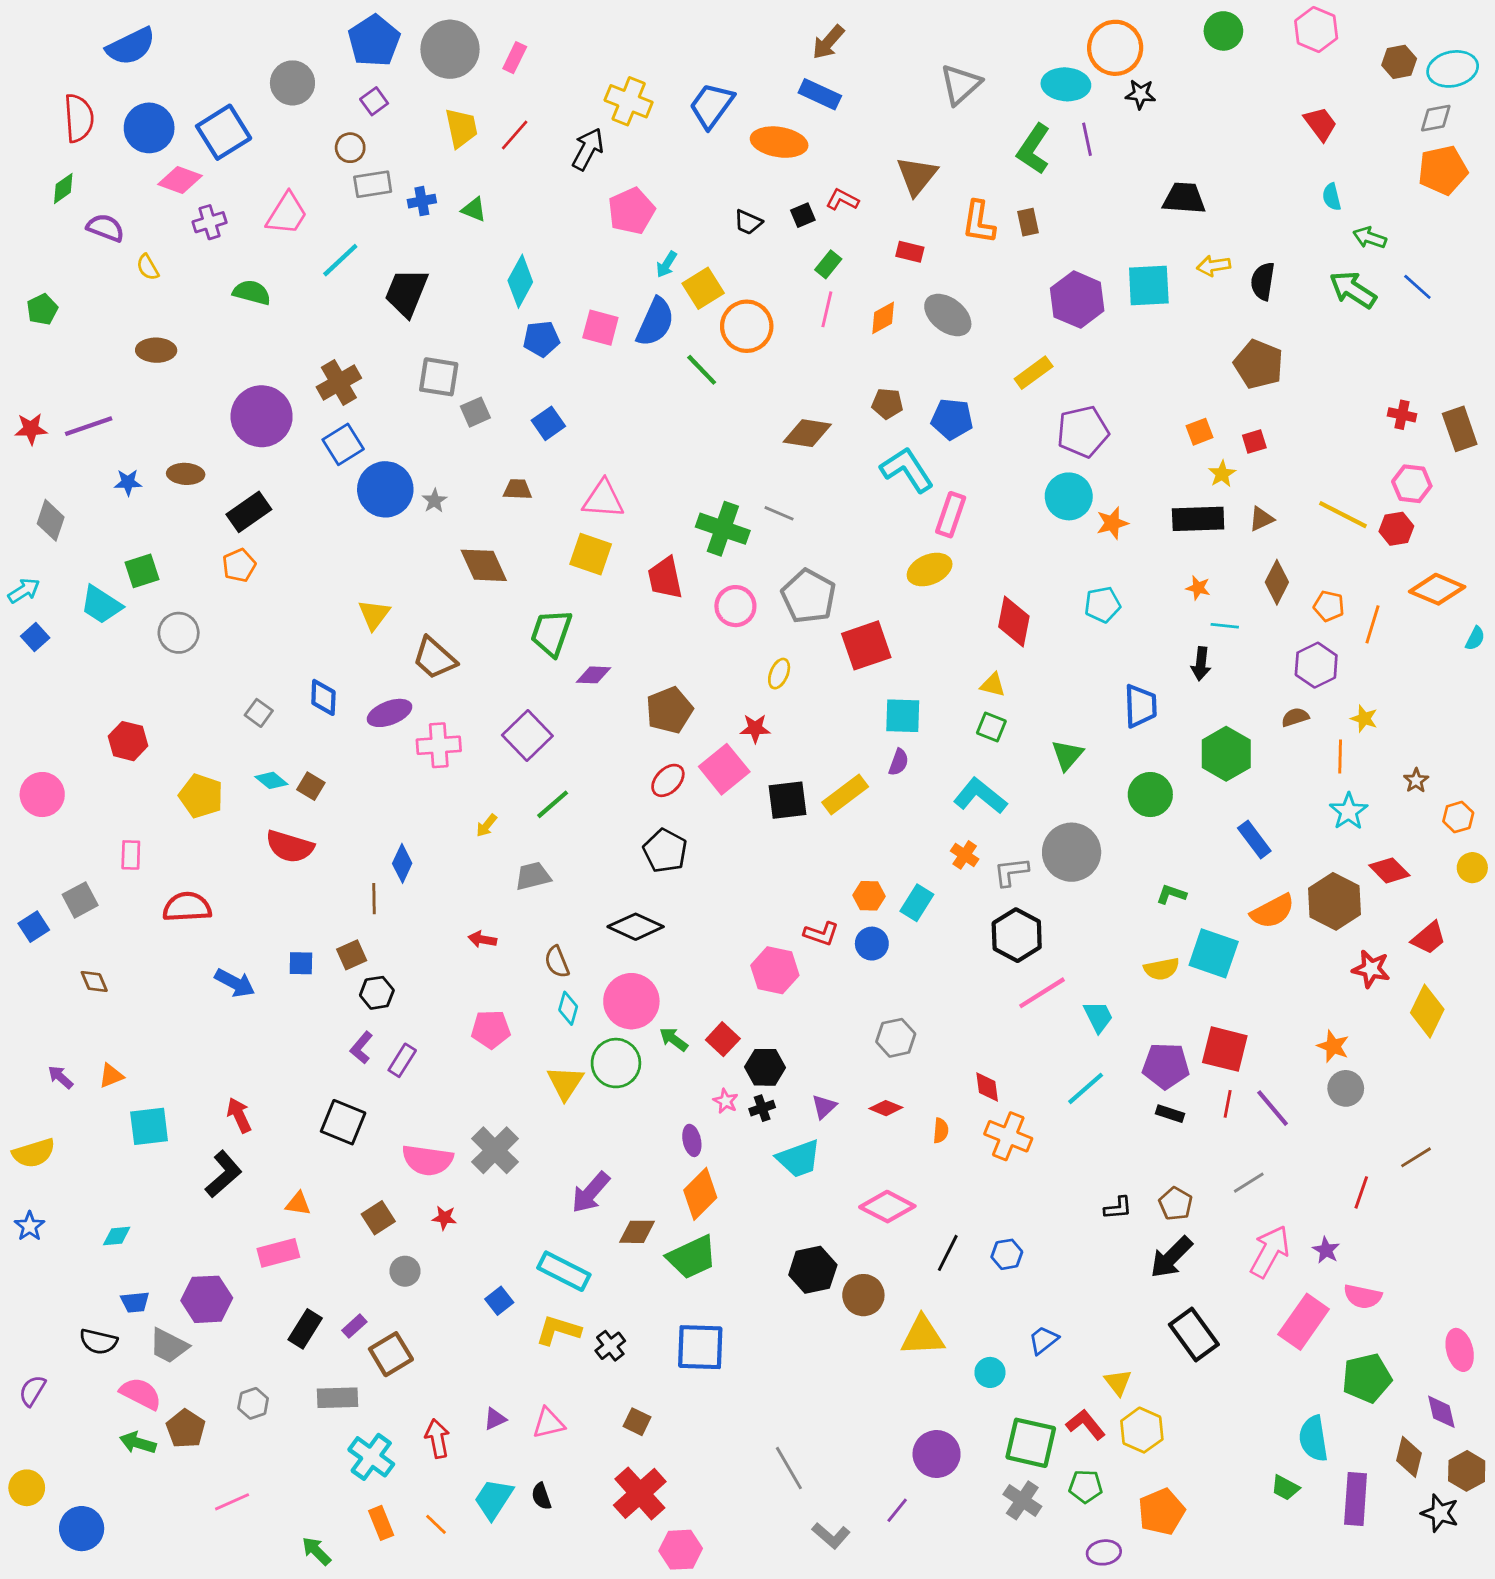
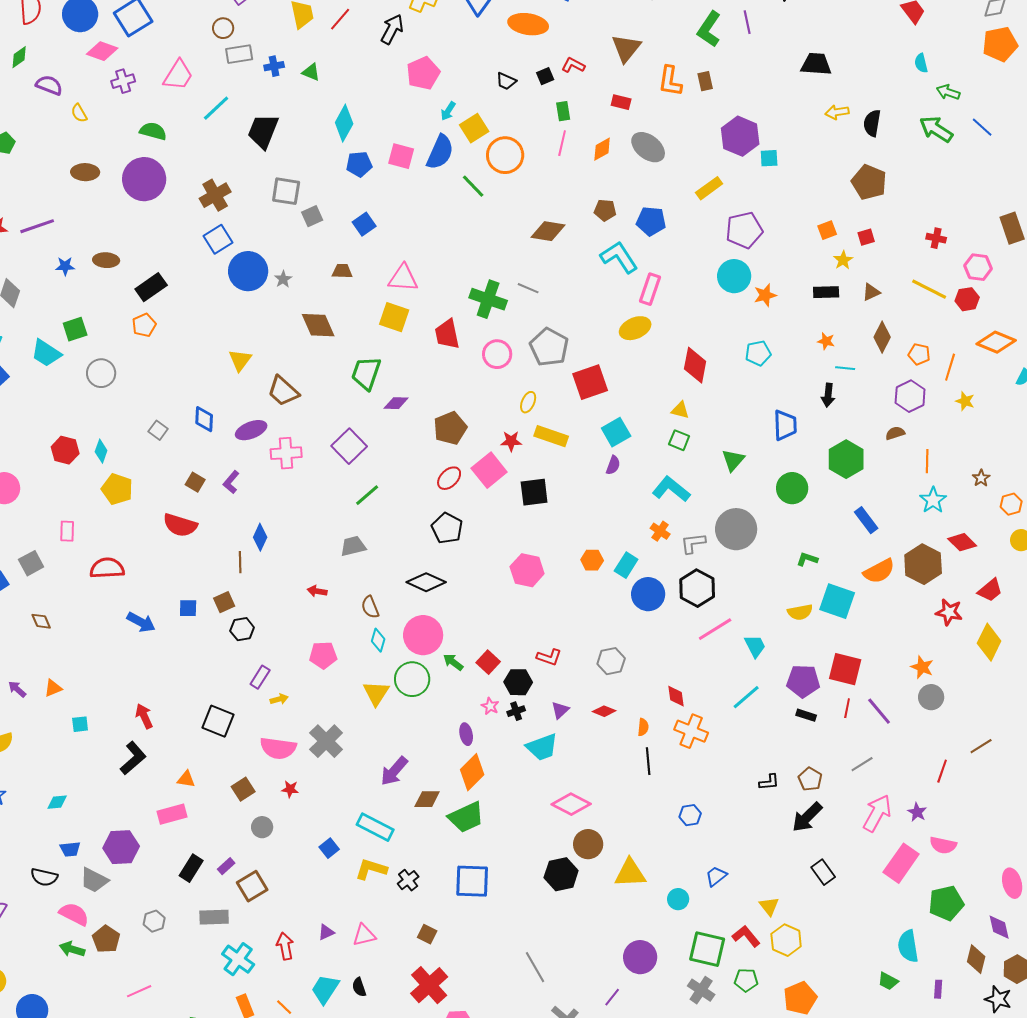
green rectangle: (828, 264) -> (563, 111), turned -48
cyan square: (1149, 285) -> (769, 158), moved, size x0.6
red cross: (1402, 415) -> (936, 238), moved
purple circle: (262, 416) -> (144, 179), moved
black rectangle: (1198, 519) -> (826, 292), size x0.7
cyan square: (903, 716) -> (616, 432), turned -32
yellow star: (1364, 719) -> (965, 401), moved
cyan diamond: (271, 780) -> (101, 451), moved, turned 70
yellow rectangle: (845, 795) -> (551, 436), moved, turned 56
yellow arrow: (487, 825) -> (279, 699), moved, turned -144
red L-shape: (821, 934) -> (549, 657), moved
blue circle: (872, 944) -> (648, 594), moved, size x1.4
pink hexagon: (775, 970) -> (527, 570), moved
purple L-shape: (361, 1048) -> (231, 482), moved
cyan square: (149, 1126) -> (80, 724), size x0.6
pink diamond: (887, 1207) -> (571, 804), moved
black line: (948, 1253) -> (648, 761), moved, turned -32
black hexagon: (813, 1270) -> (561, 874), moved
black rectangle: (1194, 1334) -> (823, 872), size x0.7
purple rectangle: (1356, 1499) -> (938, 989), size x0.5

